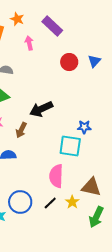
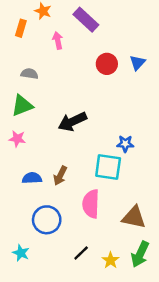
brown arrow: (21, 130) -> (60, 176), moved
blue circle: (20, 202) -> (47, 220), moved
yellow star: (72, 202) -> (111, 260), moved
black line: (50, 203) -> (81, 253), moved

